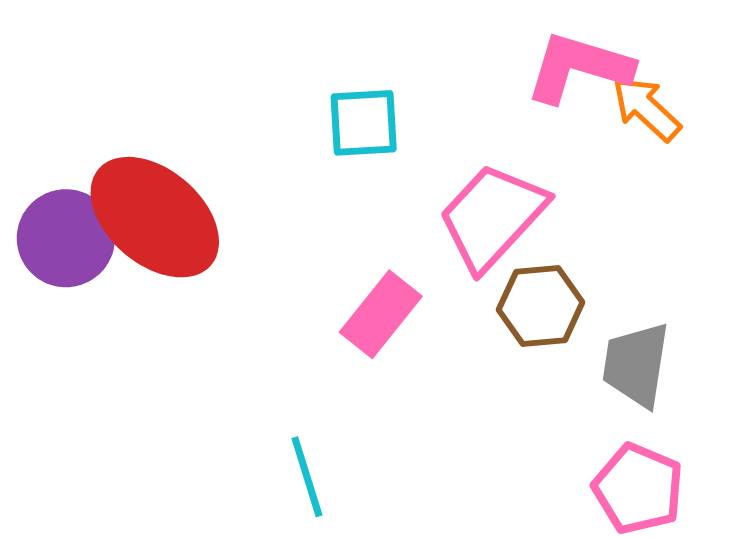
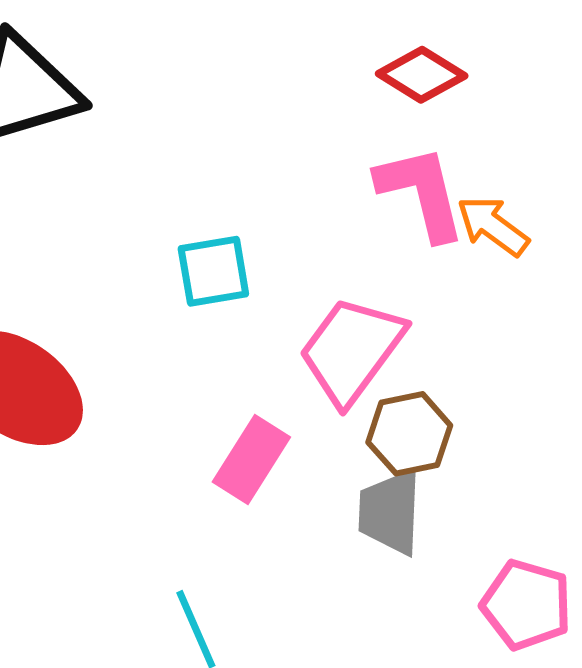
pink L-shape: (579, 67) -> (421, 192), turned 66
gray trapezoid: (636, 365) -> (390, 512), moved

